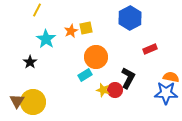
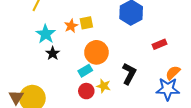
red rectangle: (150, 49) -> (160, 44), moved
black star: (30, 62) -> (53, 53), moved
orange semicircle: (171, 77) -> (173, 73), turned -56
red circle: (115, 90) -> (86, 91), moved

